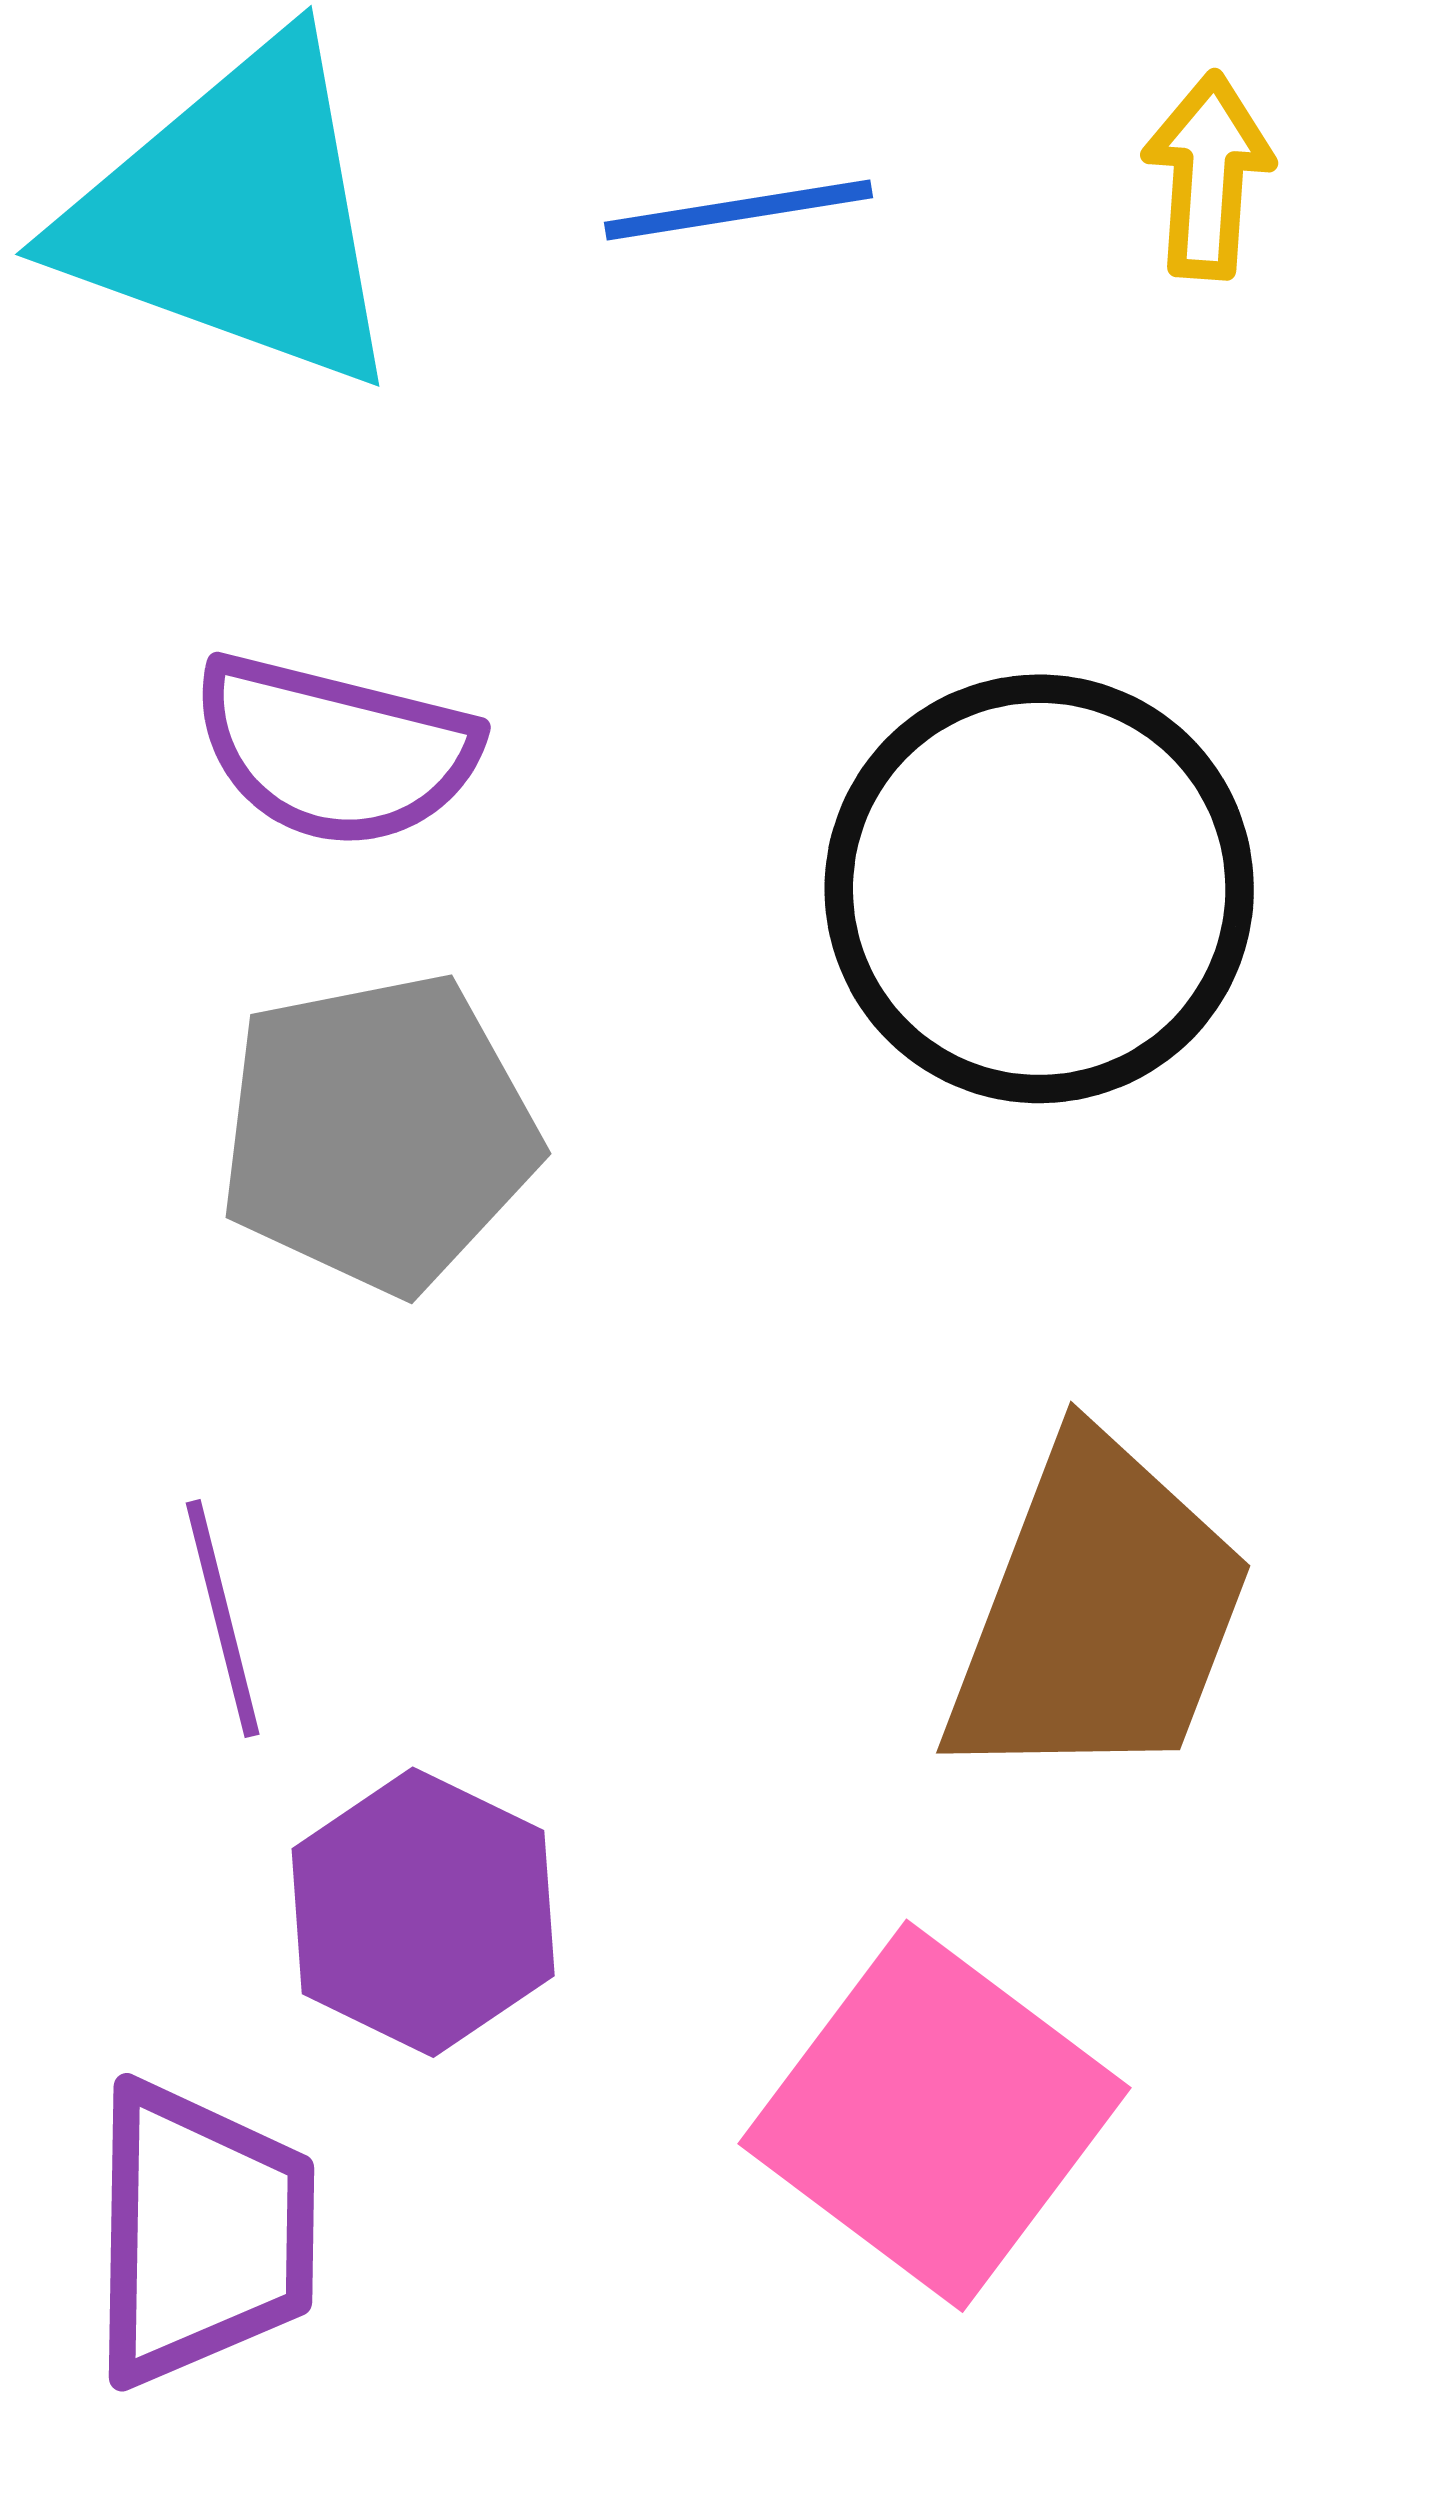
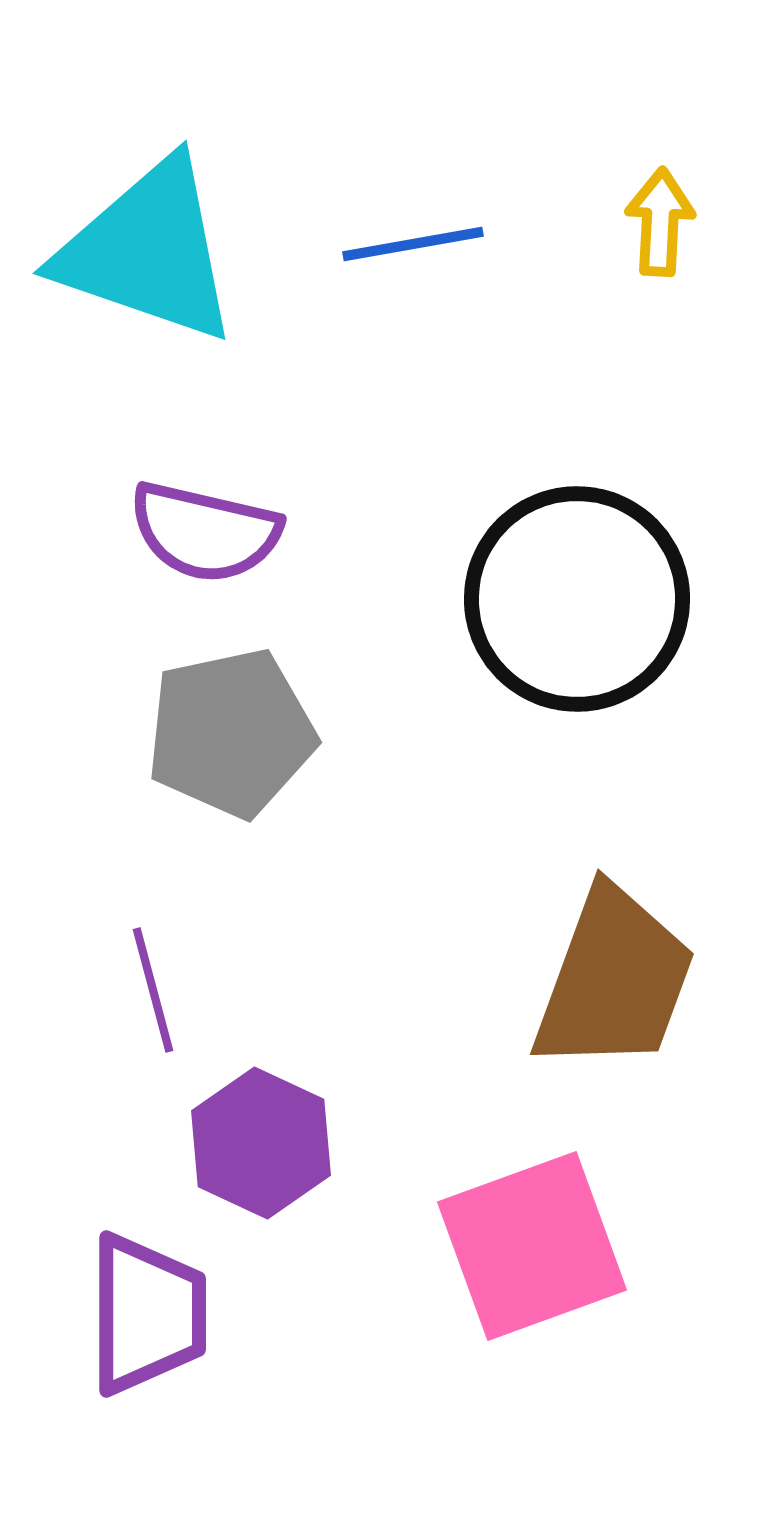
pink square: (934, 2116) -> (532, 1246), turned 34

